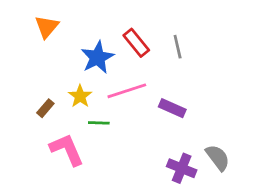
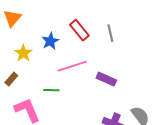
blue star: (97, 57) -> (50, 41), size x0.7
yellow star: (80, 96) -> (23, 53), moved

